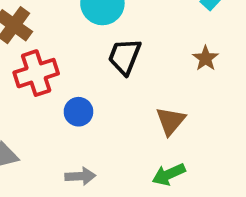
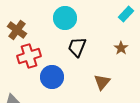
blue circle: (78, 112) -> (52, 77), size x1.5

